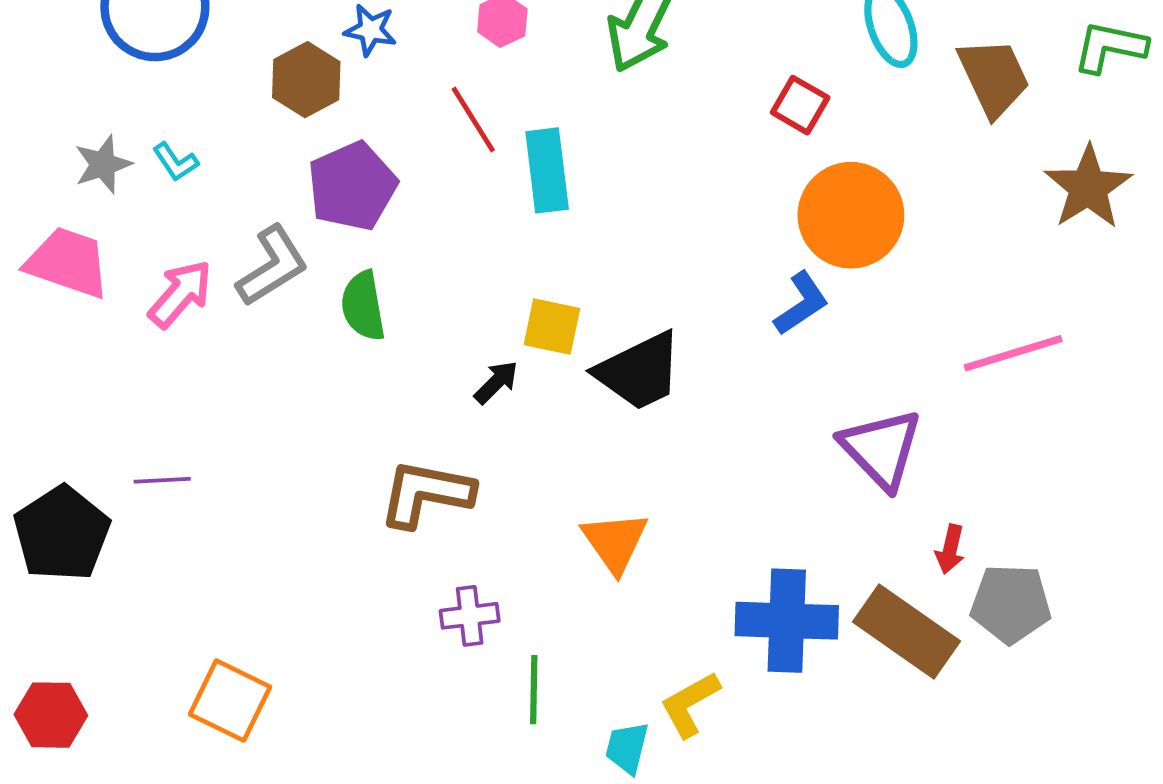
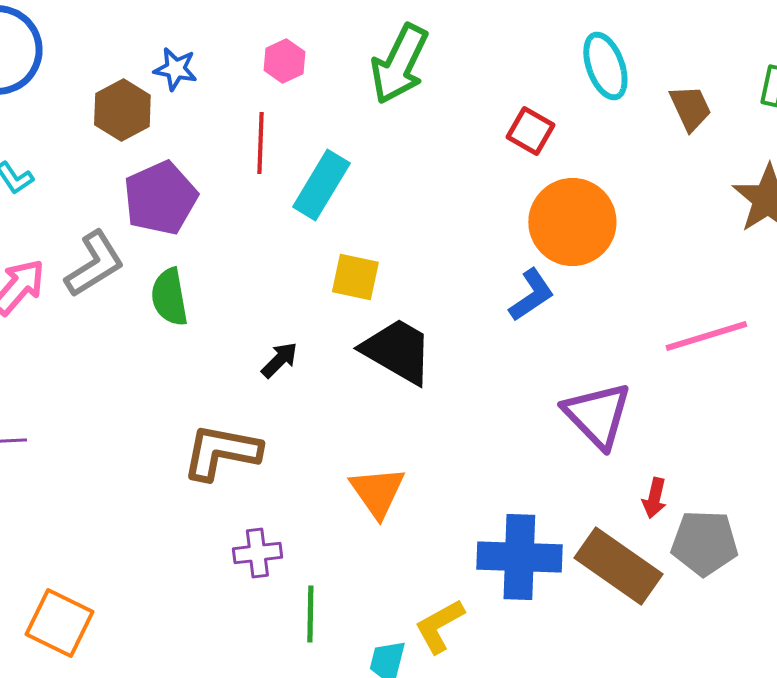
brown trapezoid: (994, 77) -> (690, 108), size x0.7
red line: (473, 120) -> (260, 143), turned 34
cyan rectangle: (547, 170) -> (321, 185), turned 38
yellow square: (552, 327) -> (355, 277), moved
black trapezoid: (639, 371) -> (397, 351), turned -124

